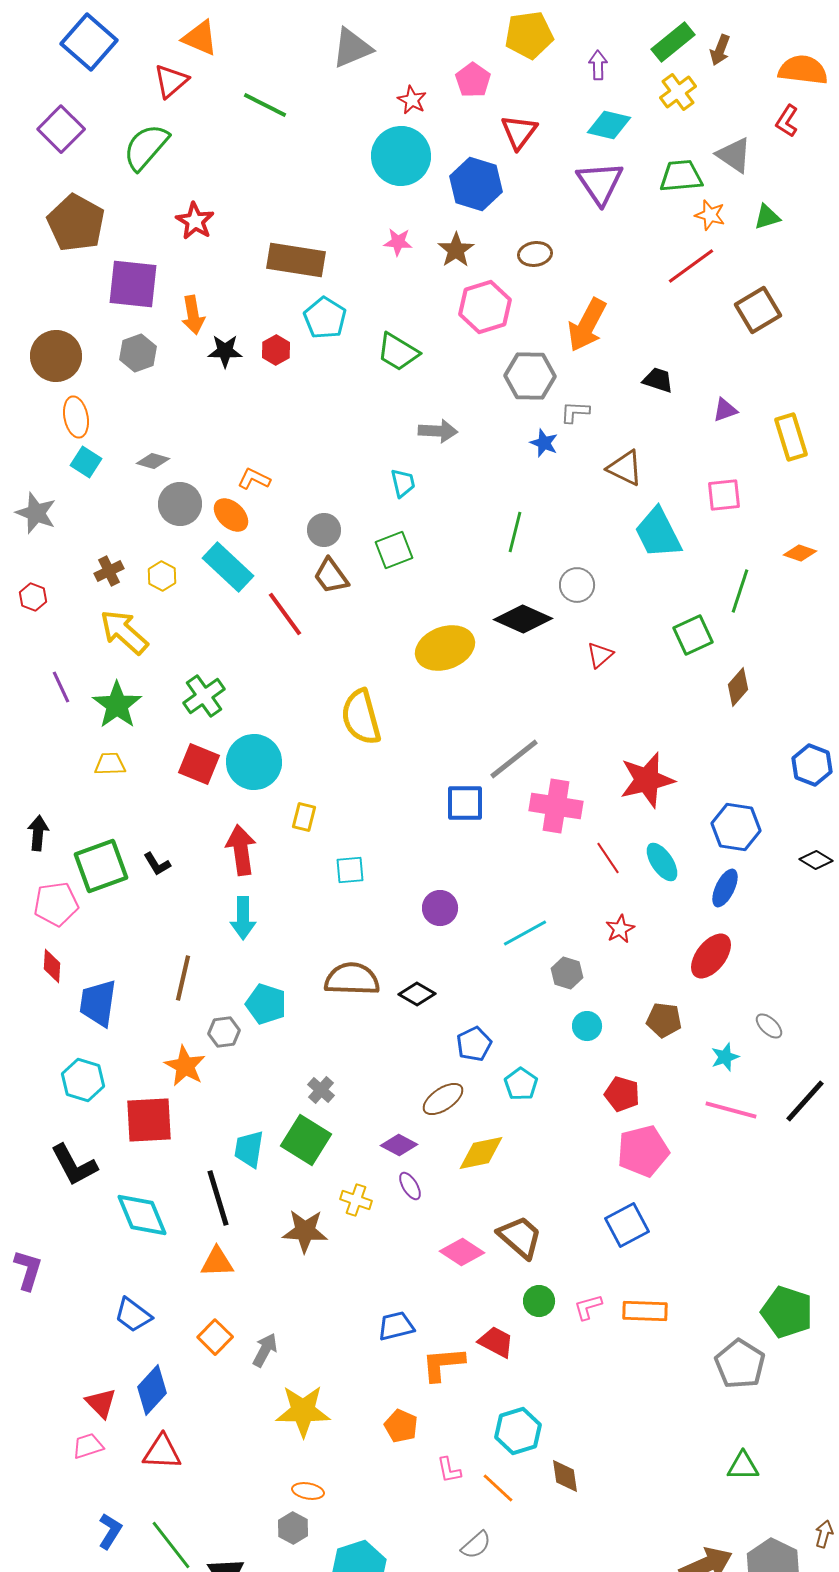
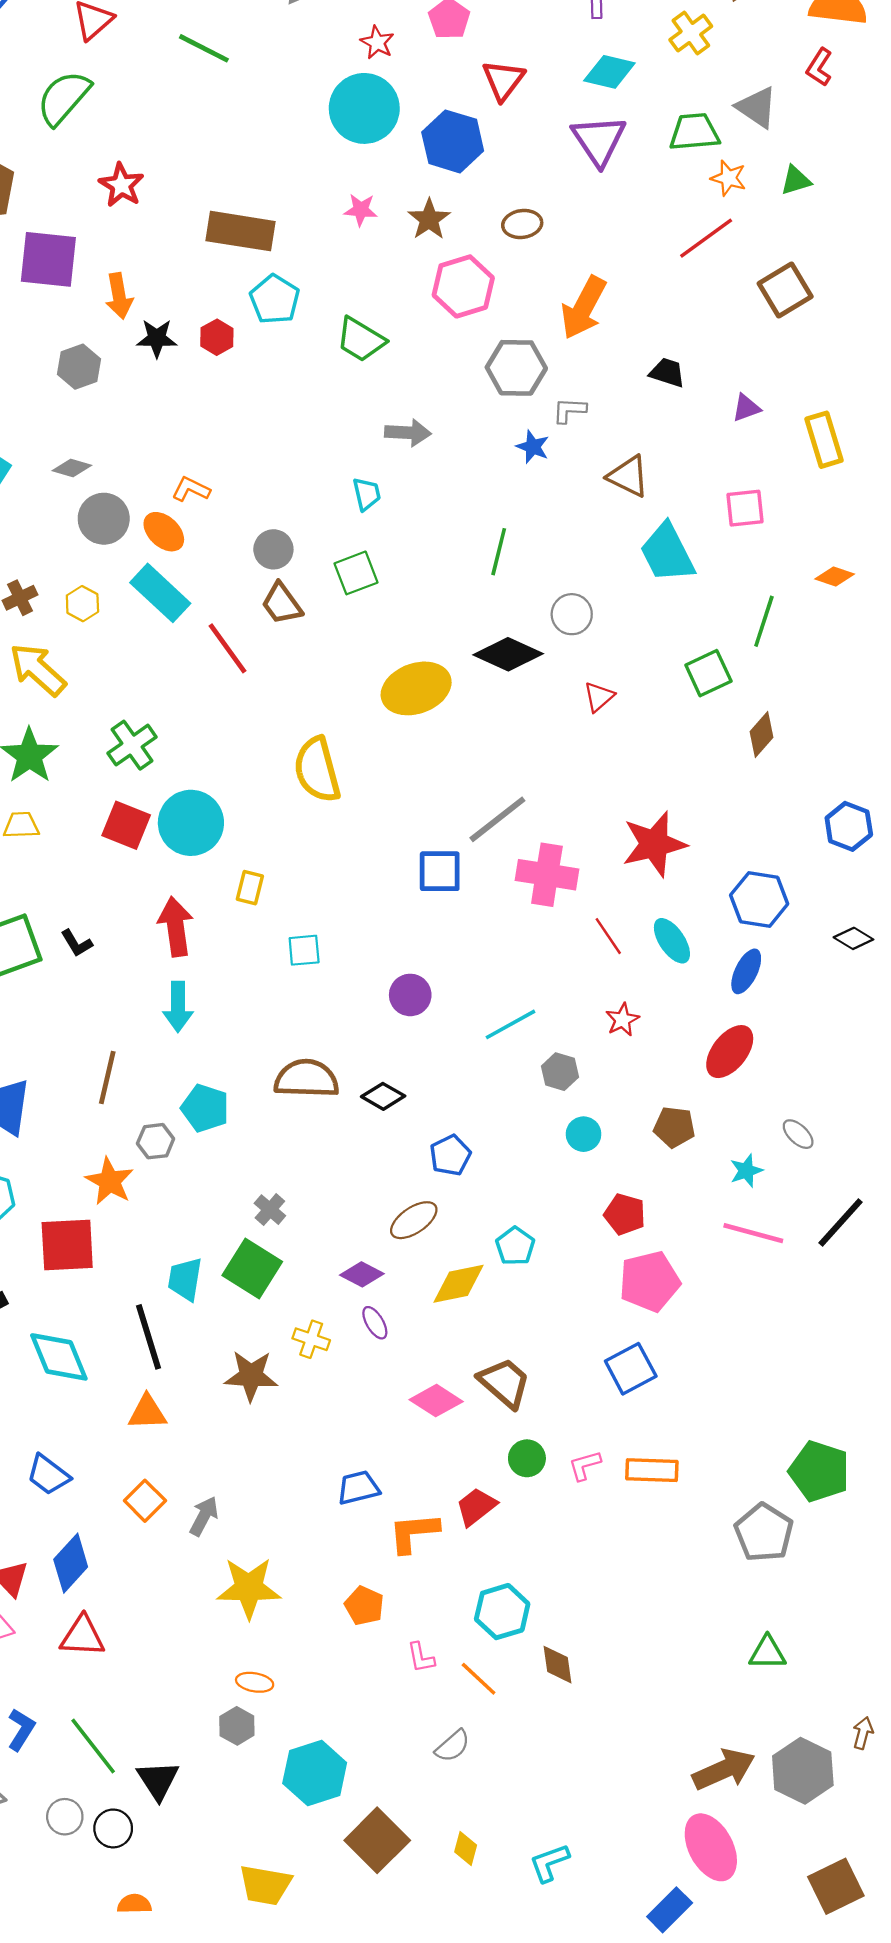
gray hexagon: (138, 353) -> (79, 367), moved
cyan pentagon: (521, 1084) -> (515, 1246), moved
red trapezoid: (496, 1342) -> (476, 1507), turned -66

